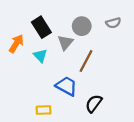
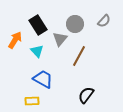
gray semicircle: (113, 23) -> (104, 21), turned -32
blue trapezoid: (66, 86) -> (43, 79), moved
yellow rectangle: (44, 110) -> (32, 101), moved

